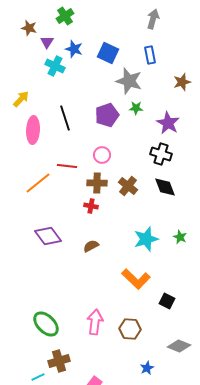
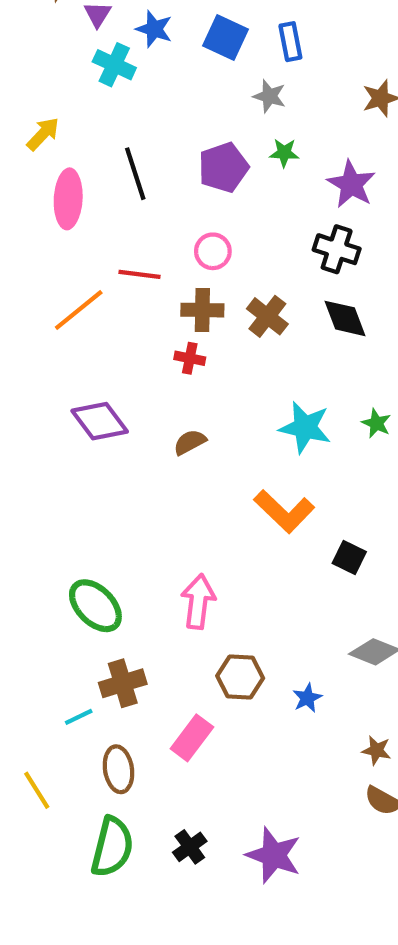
blue rectangle: (150, 55) -> (290, 42), moved
gray star: (129, 81) -> (269, 96), size x0.6
cyan star: (146, 239) -> (305, 427), turned 30
brown hexagon: (130, 329) -> (240, 677), moved

